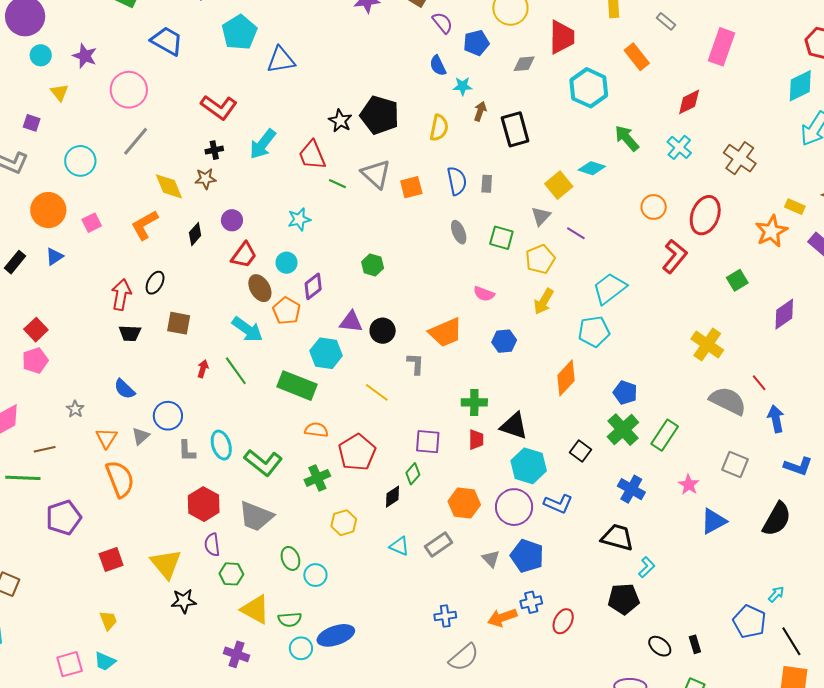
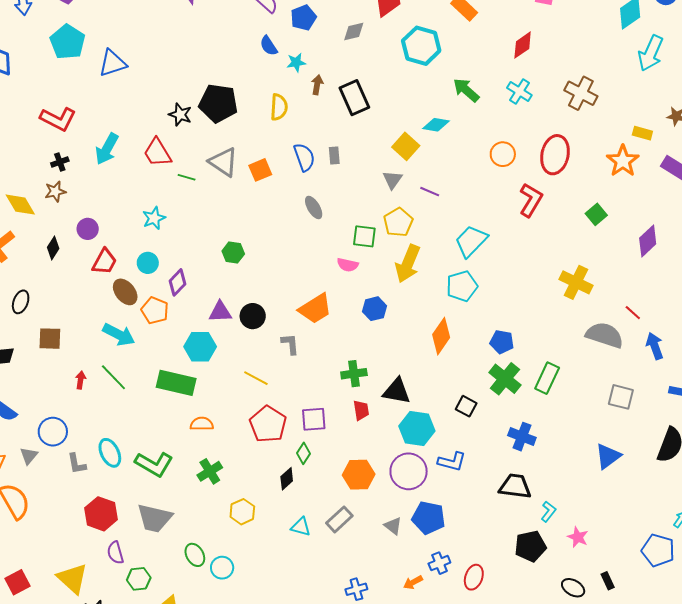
green square: (501, 238) -> (364, 236), moved
yellow arrow: (544, 301) -> (408, 264), size x1.4
red pentagon: (357, 452) -> (268, 424), moved
pink star: (689, 485) -> (578, 537), moved
orange arrow: (502, 618) -> (413, 582), size x0.7

